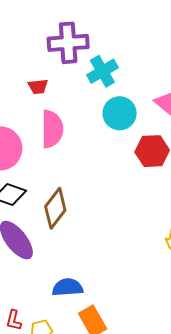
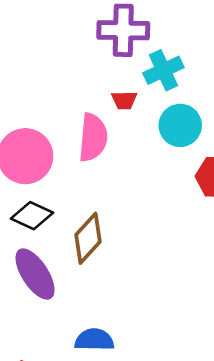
red trapezoid: (38, 87) -> (124, 100), moved

